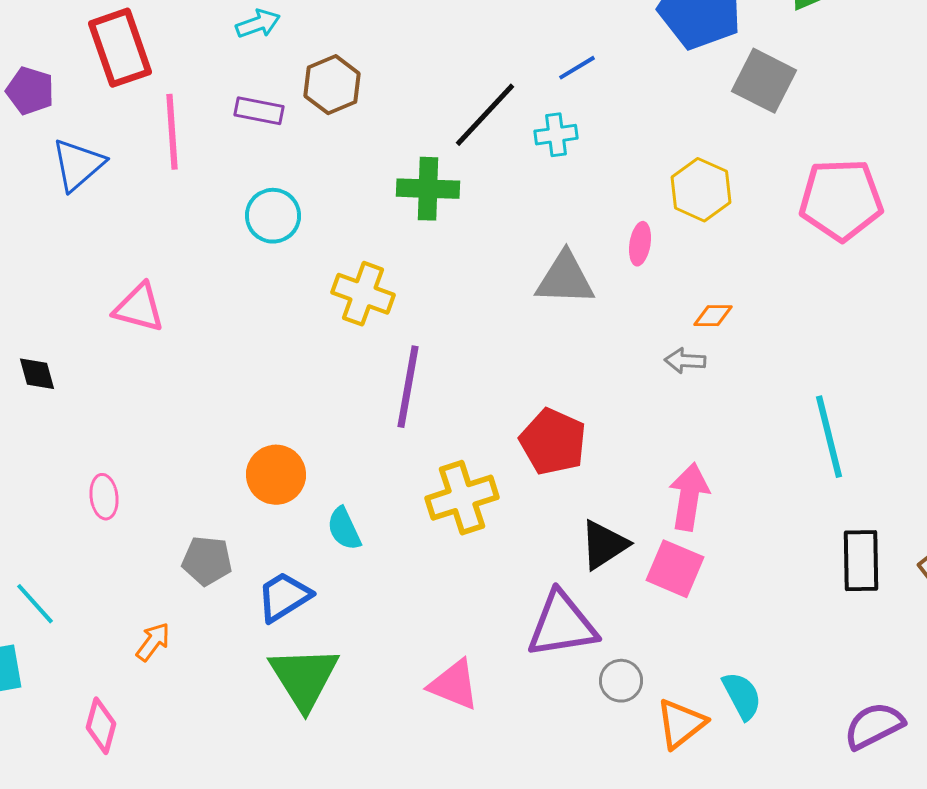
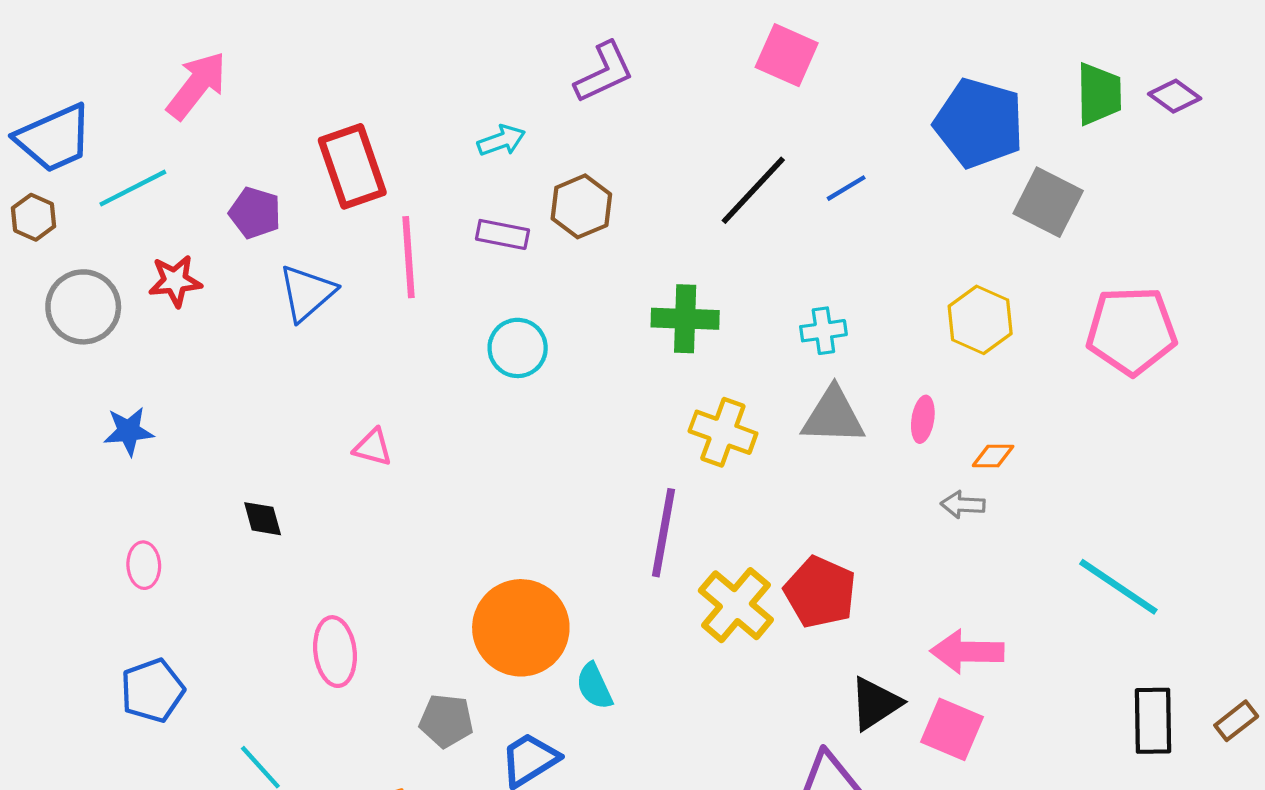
black line: (485, 115) -> (753, 190), moved
cyan cross: (556, 135) -> (823, 331), moved
pink ellipse: (640, 244) -> (923, 419), moved
yellow cross: (363, 294) -> (723, 432), moved
pink triangle: (139, 308) -> (373, 447), size x0.7
cyan line: (829, 437) -> (1118, 587), turned -42
orange circle: (276, 475) -> (521, 628), size x1.5
pink ellipse: (104, 497) -> (335, 652), size x1.4
pink arrow: (689, 497) -> (967, 652), turned -98
yellow cross: (462, 498) -> (736, 605), moved, turned -32

